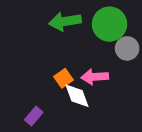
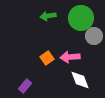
green arrow: (65, 21) -> (48, 16), size x0.7
white diamond: (77, 96) -> (80, 80), moved

